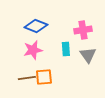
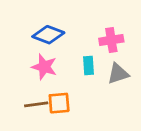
pink star: (33, 50) -> (44, 67), turned 30
gray triangle: (88, 55) -> (118, 74), turned 48

